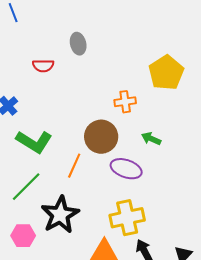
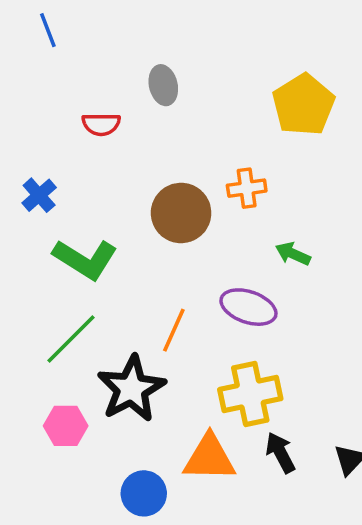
yellow pentagon: (166, 73) -> (303, 105), moved
brown circle: (101, 137) -> (181, 213), moved
orange line: (74, 166) -> (174, 330), moved

